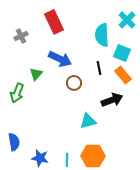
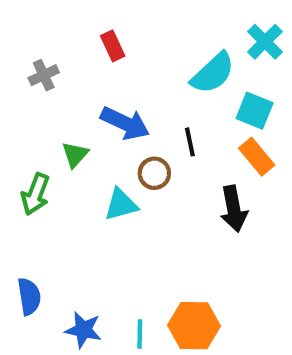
red rectangle: (54, 22) -> (113, 46), size x0.6
cyan semicircle: (102, 35) -> (213, 73), turned -130
black line: (99, 68) -> (190, 142), moved
black arrow: (112, 100) -> (234, 209), turned 100
cyan triangle: (88, 121) -> (121, 205), moved

